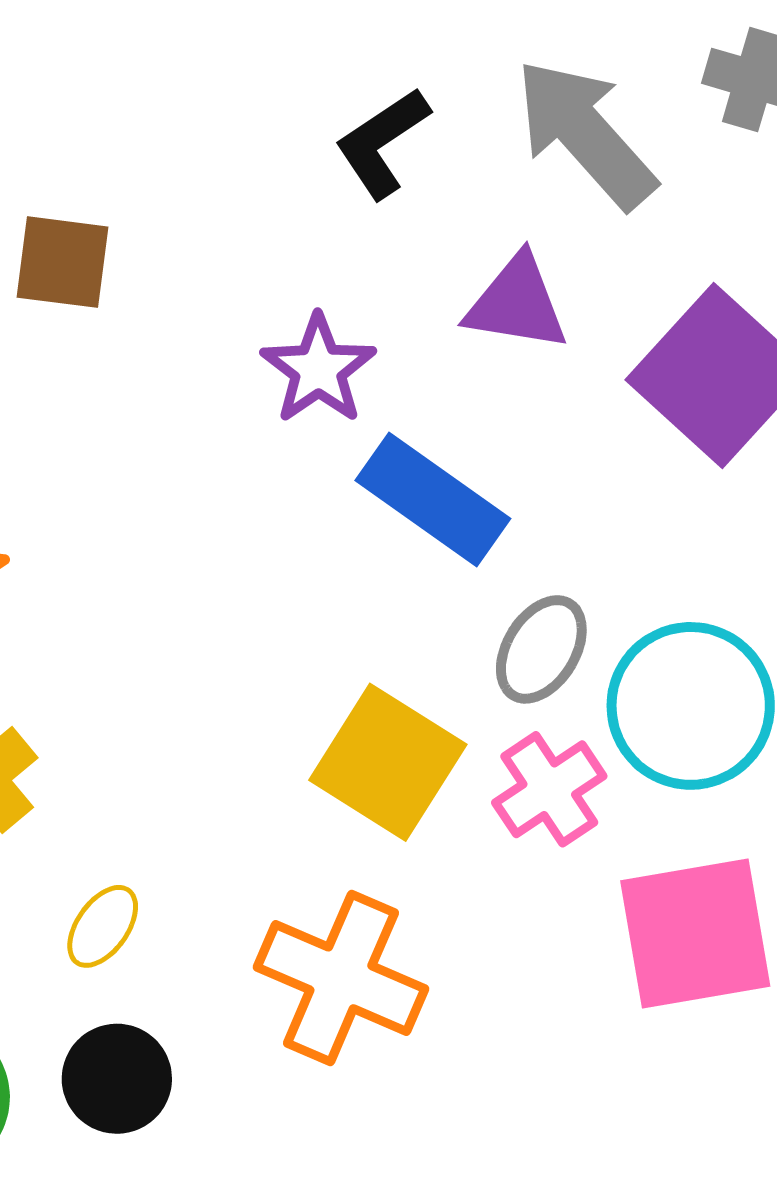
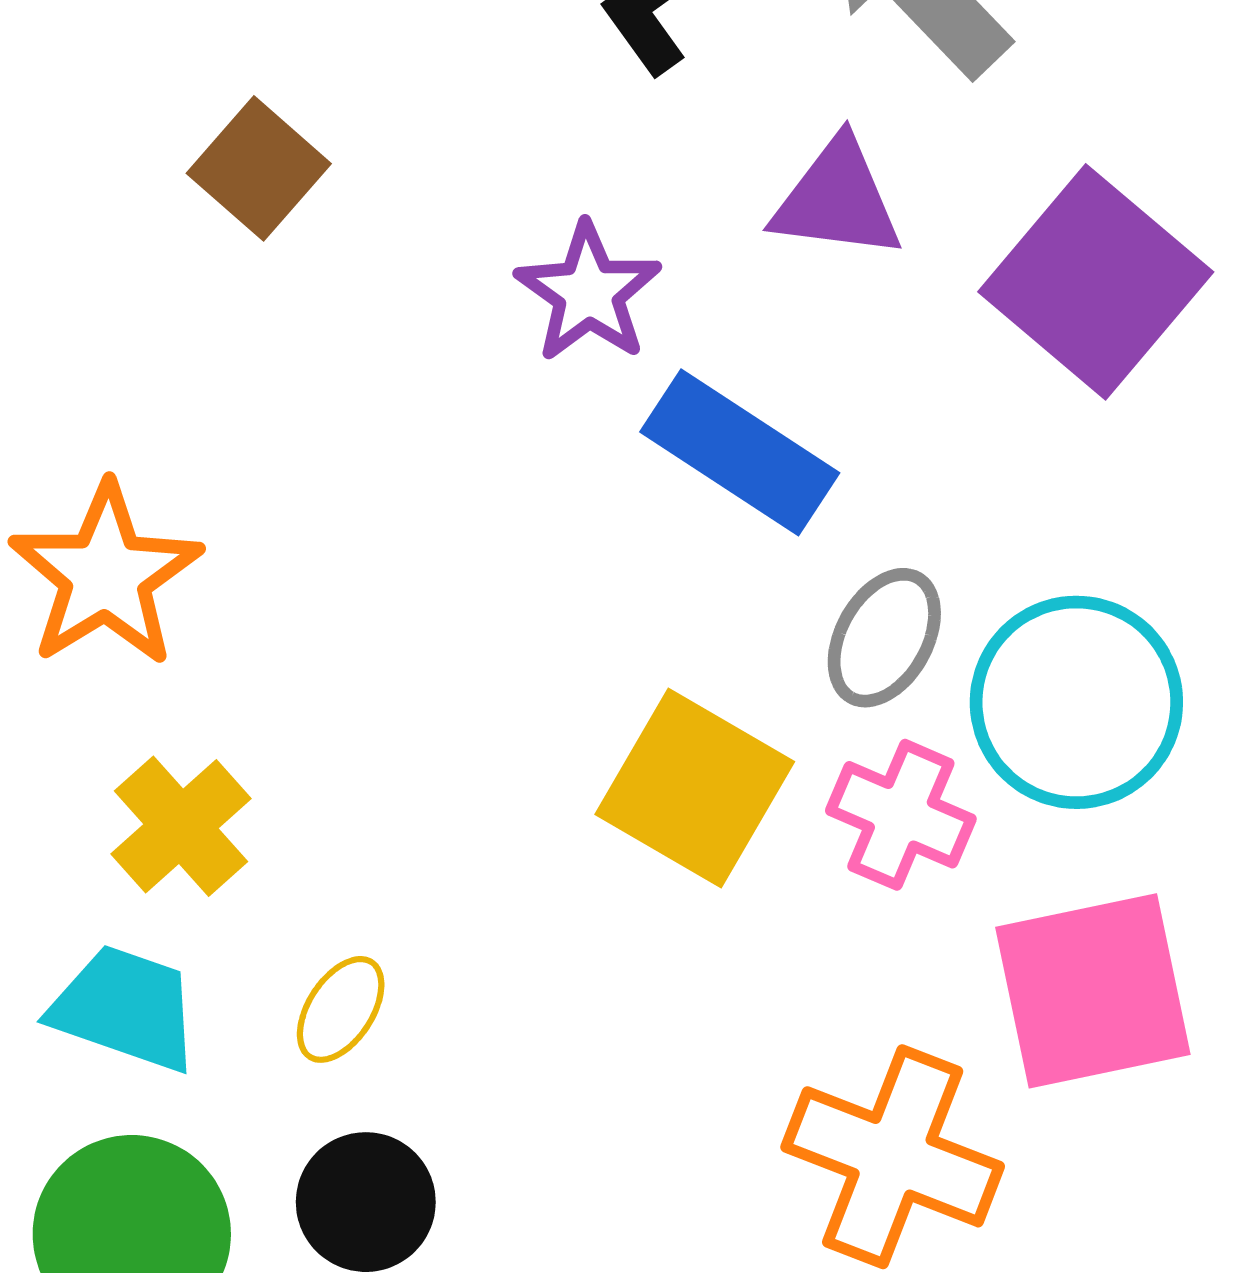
brown square: (62, 262) -> (259, 168), turned 36
pink cross: (549, 789) -> (901, 815), turned -31
orange cross: (341, 978) -> (893, 1157), moved

